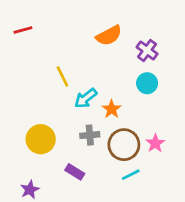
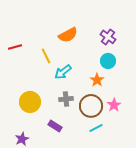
red line: (23, 30) -> (15, 47), moved
orange semicircle: (109, 35) -> (68, 35), moved
orange star: (112, 109) -> (97, 80), moved

